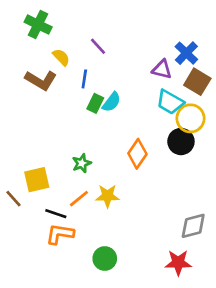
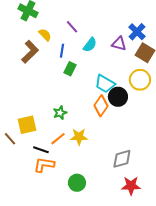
brown L-shape: (41, 80) -> (30, 52), turned -75
cyan semicircle: (112, 102) -> (90, 45), moved
cyan trapezoid: (170, 102) -> (105, 84), moved
black circle: (181, 141) -> (118, 97), moved
gray diamond: (193, 226) -> (122, 159), moved

